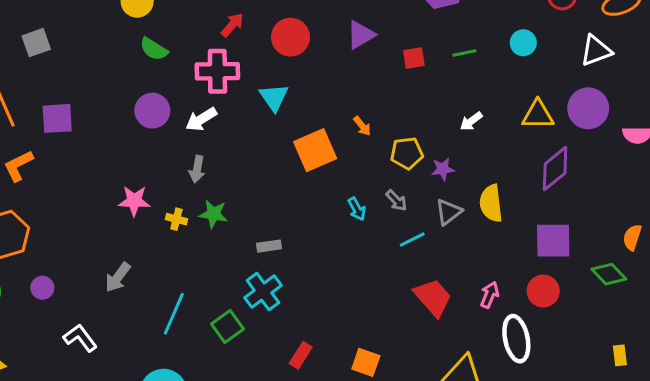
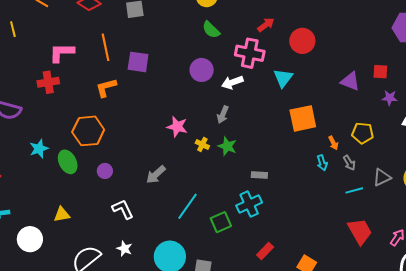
purple triangle: (361, 35) -> (350, 81), moved, turned 40
orange arrow: (362, 126) -> (333, 143), moved
purple star: (443, 169) -> (390, 98), moved

